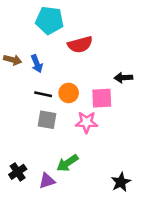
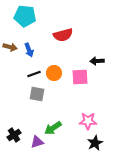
cyan pentagon: (50, 20) -> (25, 16), moved
black line: (43, 94) -> (34, 74), turned -32
pink star: (86, 122) -> (88, 121), moved

